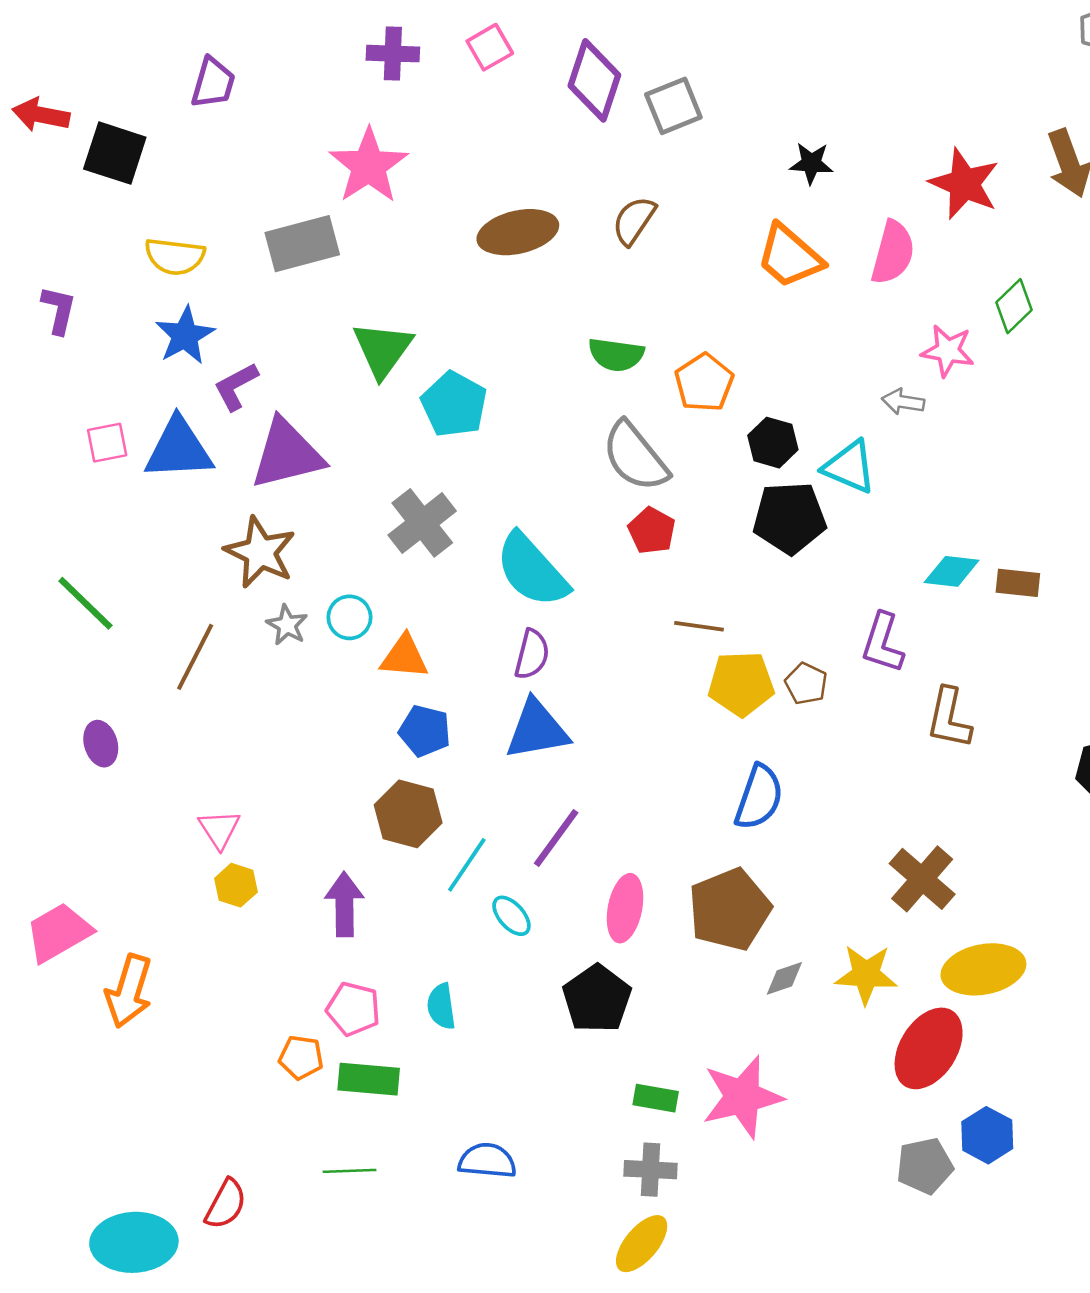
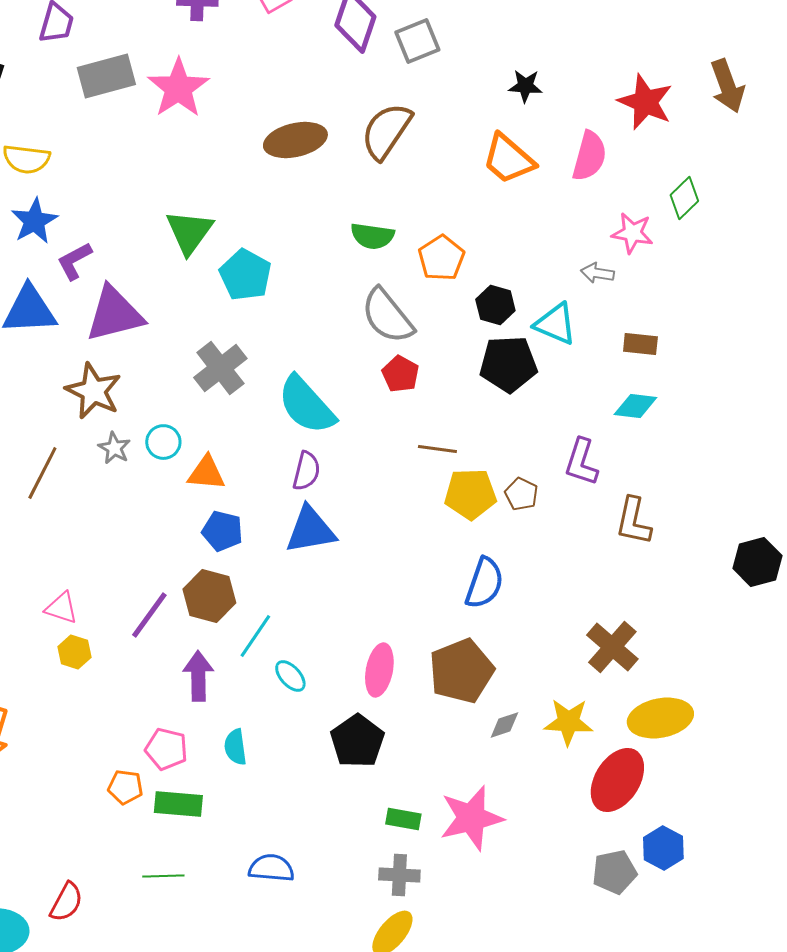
brown semicircle: (634, 221) -> (386, 131), size x1.5
gray rectangle: (302, 244) -> (106, 76), moved
brown rectangle: (1018, 583) -> (640, 344), moved
pink triangle: (219, 829) -> (61, 608), turned -39
purple line: (556, 838) -> (149, 615), moved
purple arrow: (344, 904) -> (198, 676), moved

